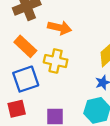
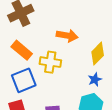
orange arrow: (60, 28) -> (67, 36), moved

